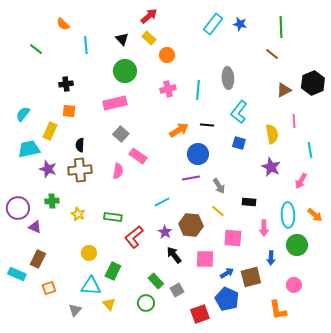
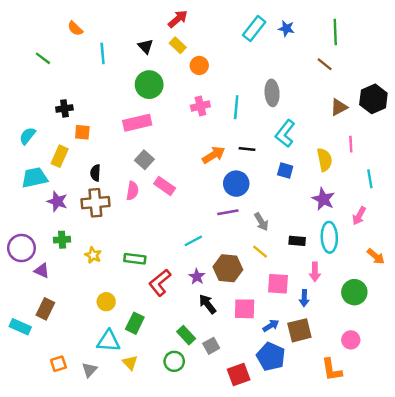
black cross: (66, 84) -> (64, 108), moved
pink semicircle: (118, 171) -> (132, 191), moved
cyan ellipse: (288, 215) -> (329, 237), moved
blue arrow: (271, 258) -> (304, 298), moved
orange square: (49, 288) -> (58, 364), moved

